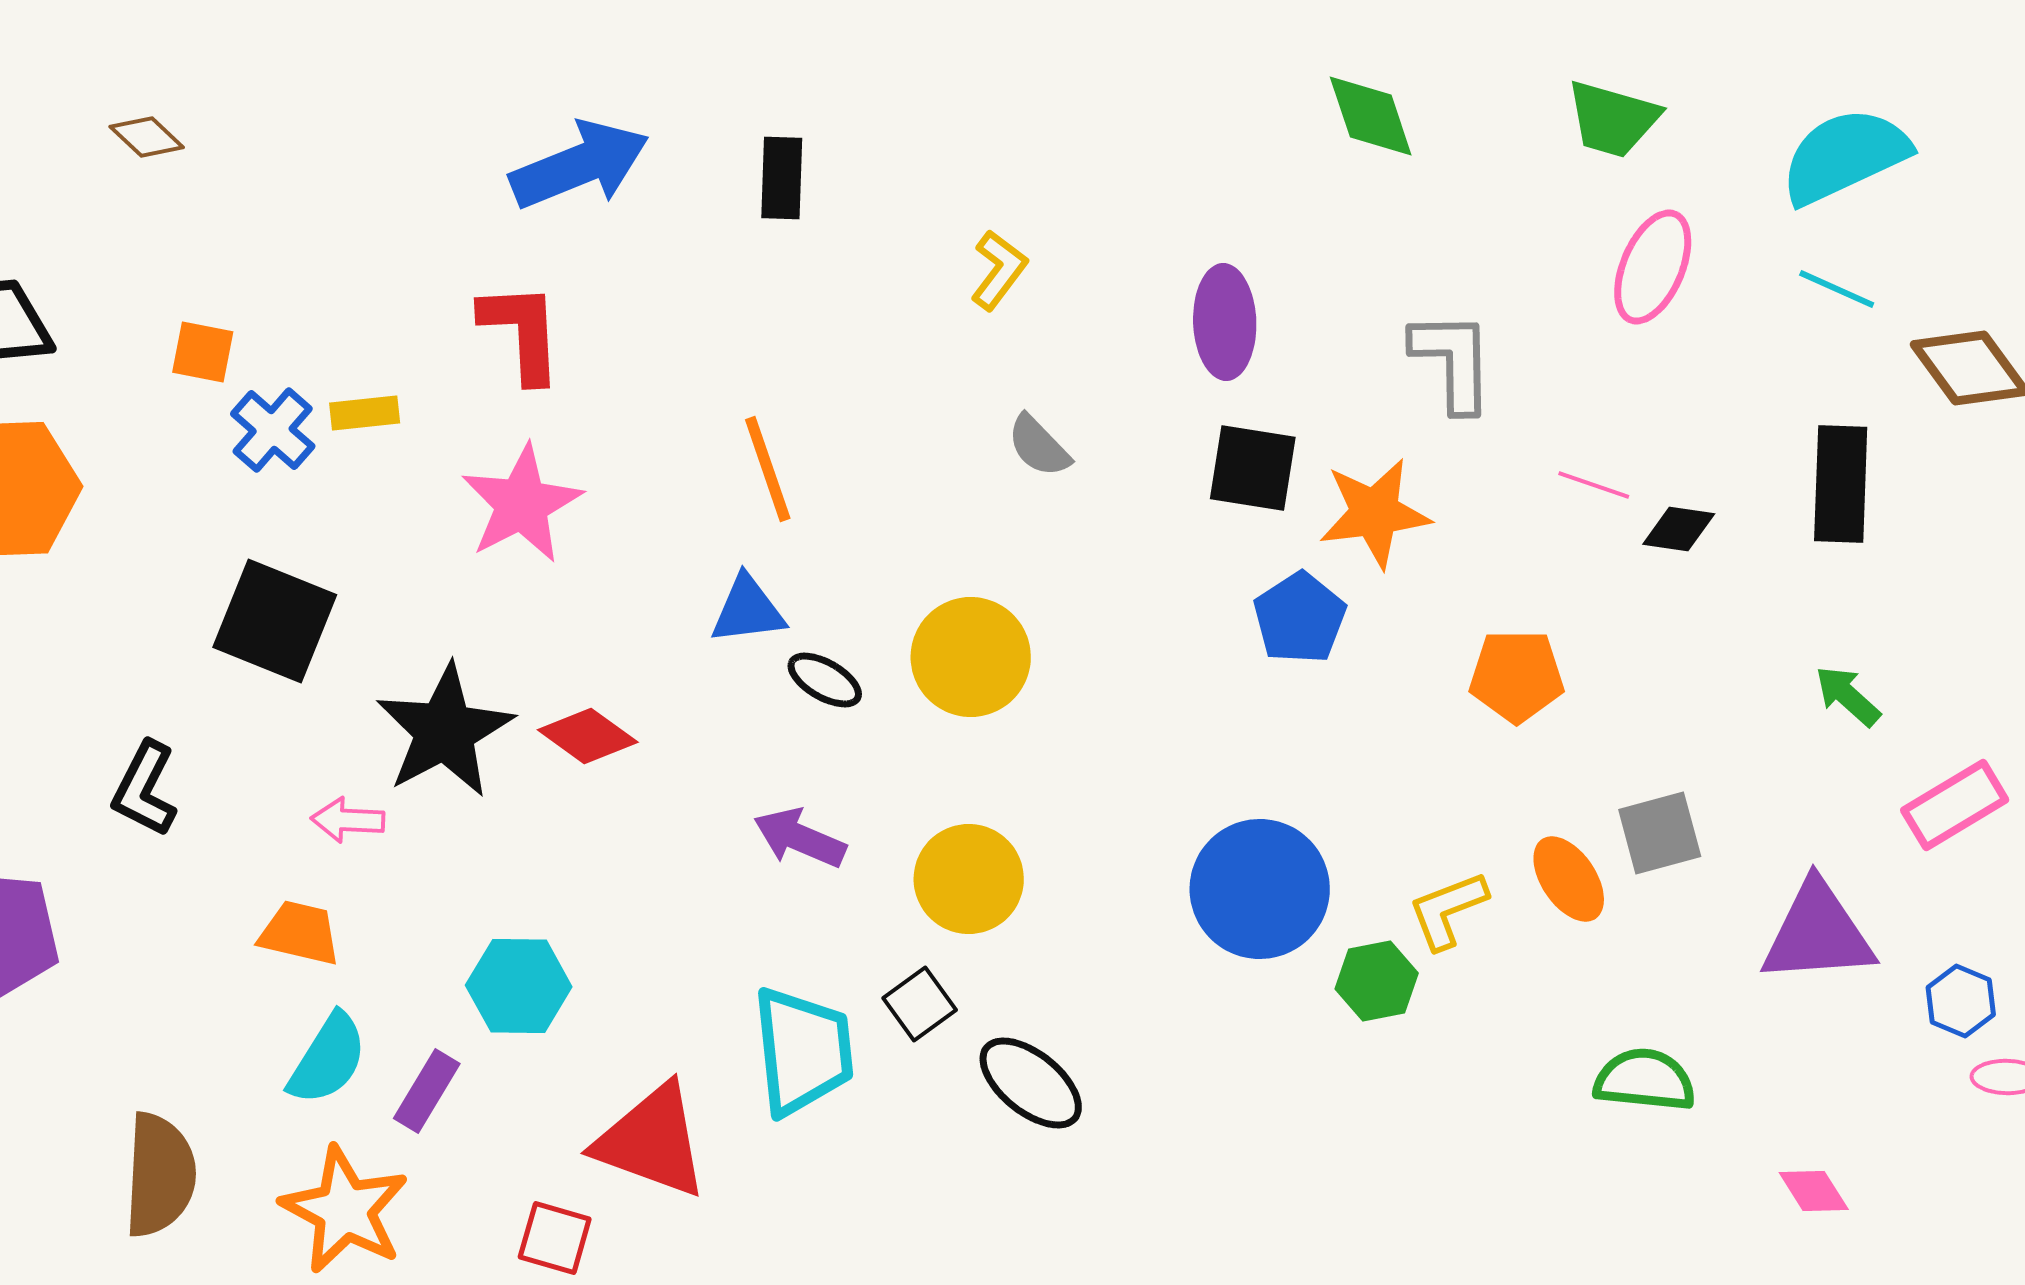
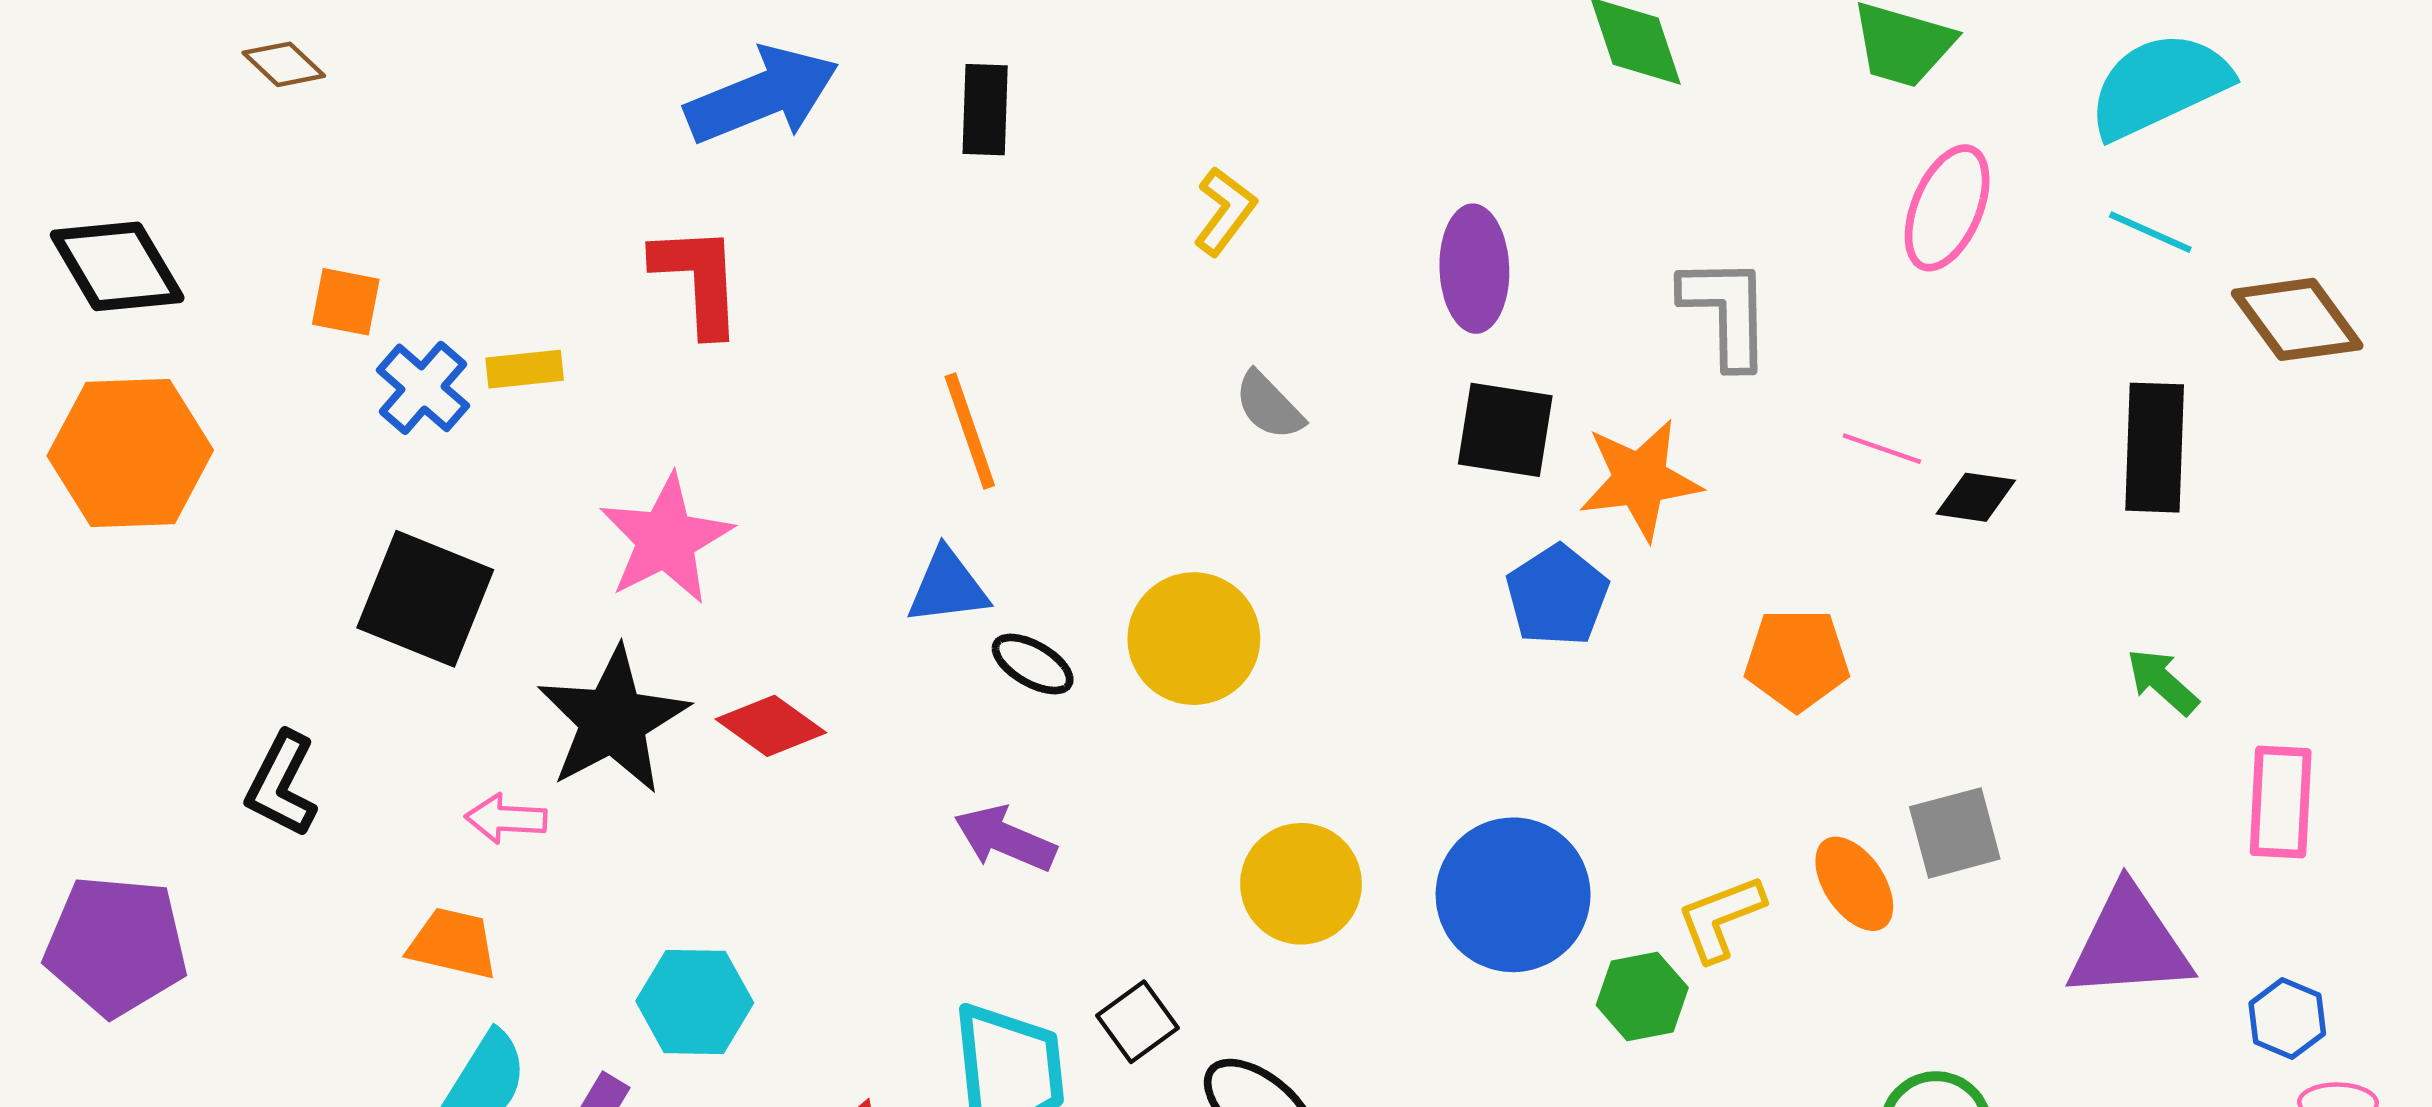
pink star: (522, 504) -> (666, 539), moved
pink rectangle: (1955, 805) -> (2281, 802), turned -56
yellow circle: (969, 879) -> (1301, 884), moved

